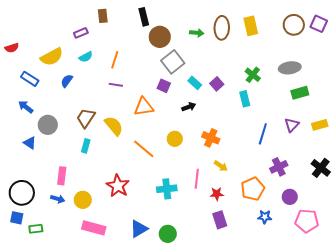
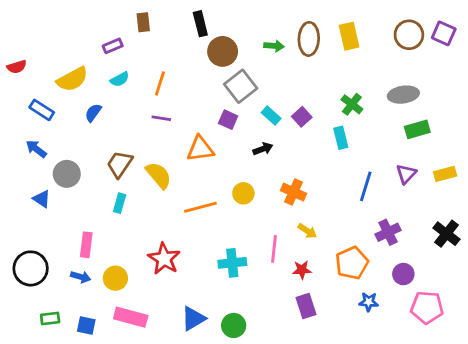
orange line: (144, 149) -> (200, 207), turned -55
blue square: (17, 218) -> (86, 325), moved

